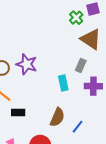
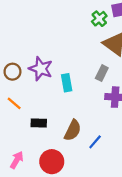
cyan rectangle: (63, 83) -> (67, 83), moved
black rectangle: (18, 112) -> (39, 123), moved

